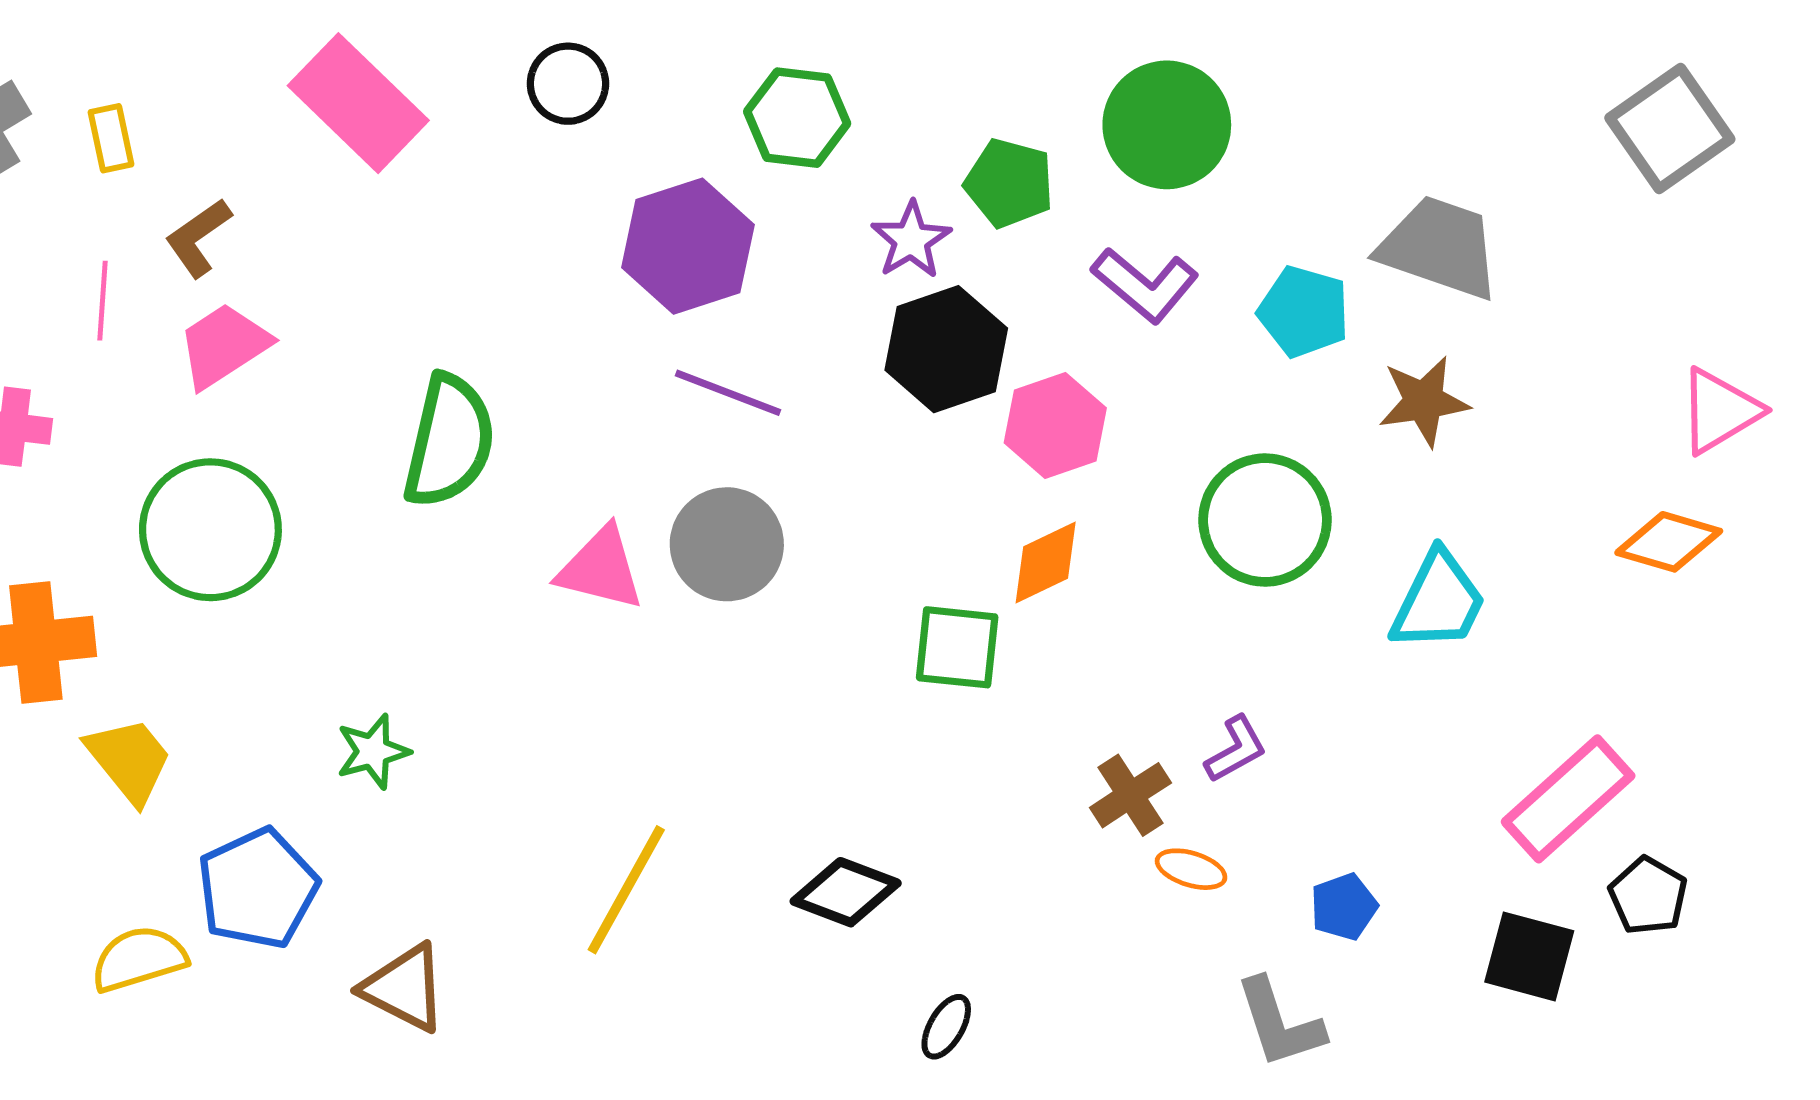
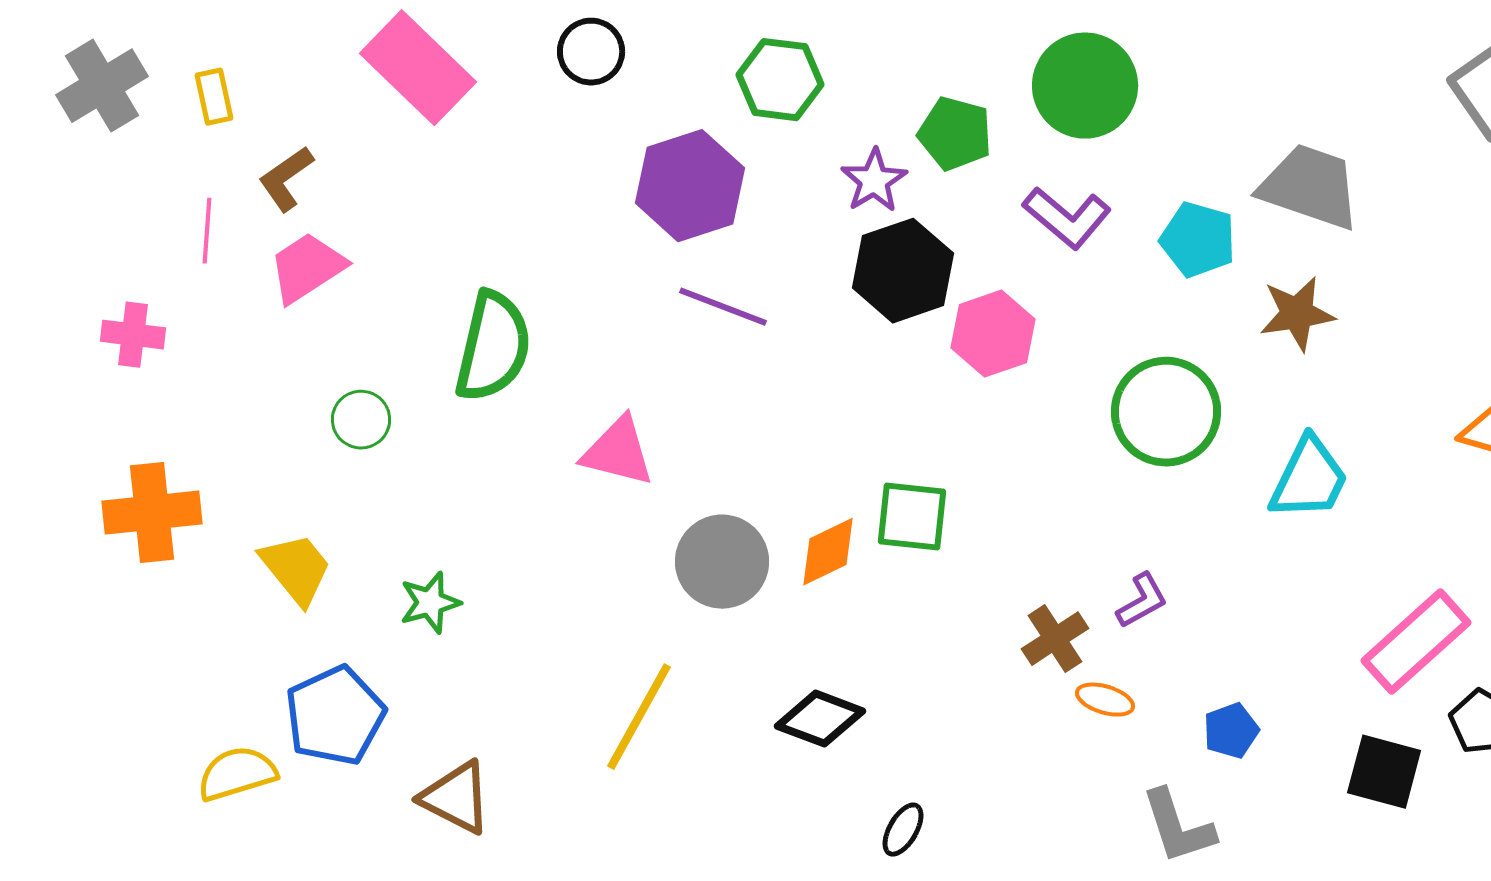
green circle: (210, 530) -> (361, 420), moved, size x0.5
gray circle: (727, 544) -> (722, 562), moved
orange diamond: (1046, 562) -> (828, 552), moved
yellow trapezoid: (129, 760) -> (296, 569), moved

